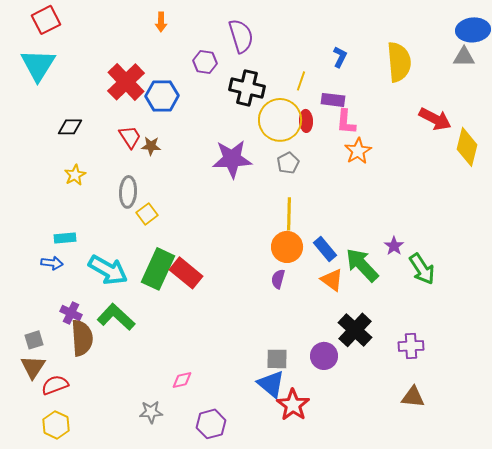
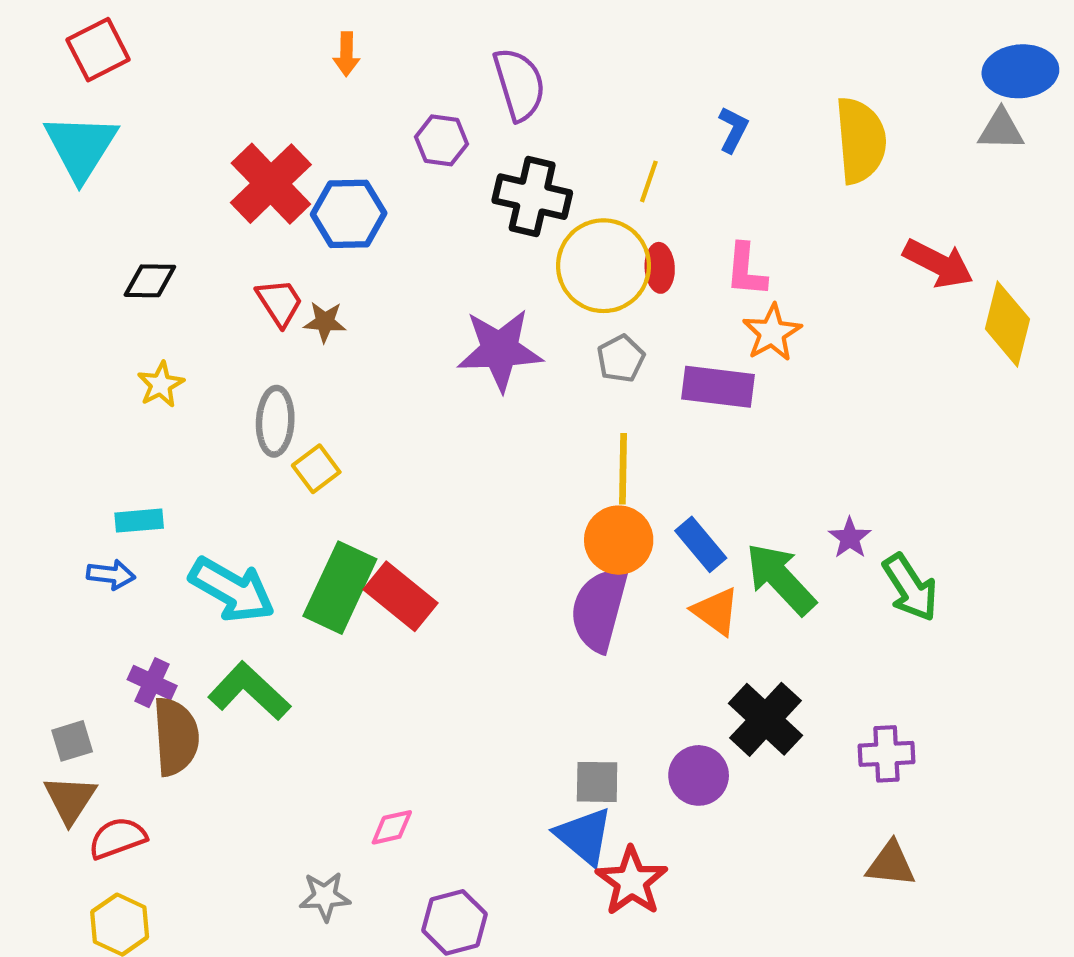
purple rectangle: (333, 100) -> (718, 387), moved, size x1.4
purple semicircle: (278, 279) -> (599, 609), size x2.0

